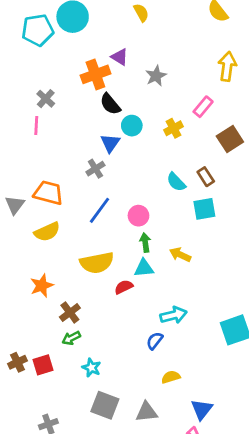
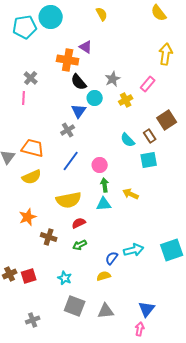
orange cross: (95, 74) -> (68, 60), turned 30
gray star: (156, 76) -> (113, 79), moved
brown square: (230, 139) -> (167, 120), moved
red semicircle: (124, 287) -> (79, 223), moved
brown cross: (70, 312) -> (49, 237), turned -35
cyan arrow: (173, 315) -> (134, 250), moved
green arrow: (71, 338) -> (80, 245), moved
yellow semicircle: (171, 377) -> (104, 276), moved

